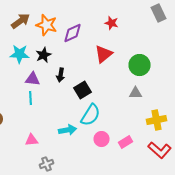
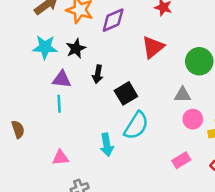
gray triangle: (136, 93) -> (183, 95), moved
cyan arrow: (68, 130) -> (107, 145), turned 90
pink circle: (102, 139) -> (193, 119), moved

